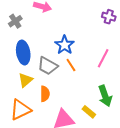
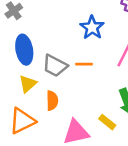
blue star: (65, 45) -> (92, 27), moved
orange line: (71, 65) -> (84, 64), turned -56

